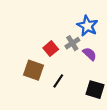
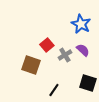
gray cross: (72, 43) -> (65, 55), moved
black line: (58, 81) -> (54, 90), moved

